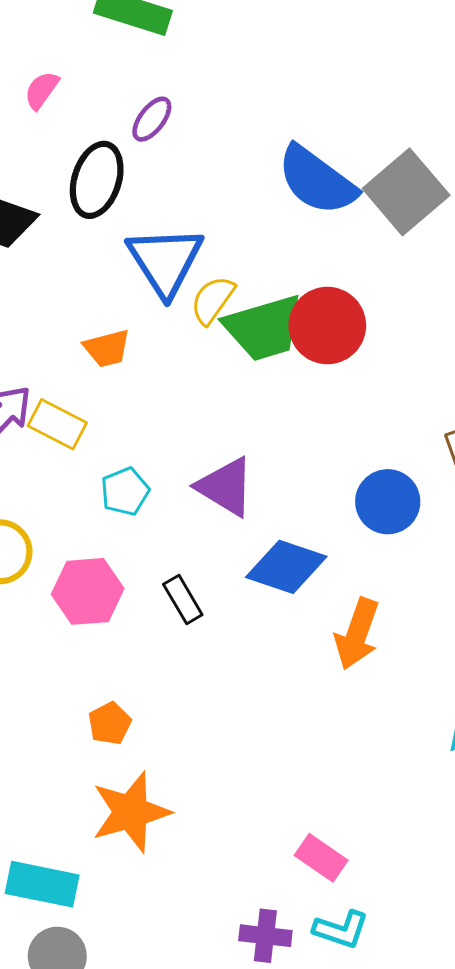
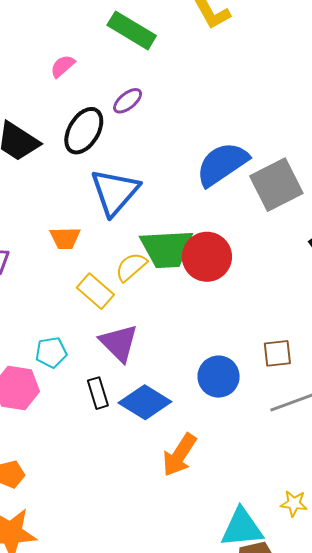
blue semicircle: (317, 180) -> (222, 164), turned 96
yellow semicircle: (213, 300) -> (131, 267), moved
yellow rectangle: (57, 424) -> (95, 291), moved
cyan pentagon: (125, 491) -> (51, 352), moved
black rectangle: (183, 600) -> (98, 393), moved

